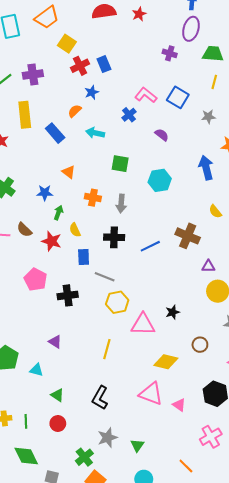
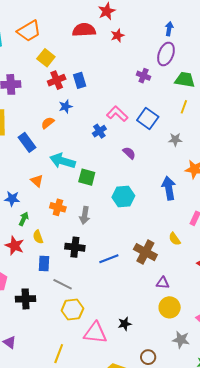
cyan arrow: (95, 133) -> (63, 161), moved, size x1.4
yellow semicircle: (215, 211) -> (175, 239), moved

